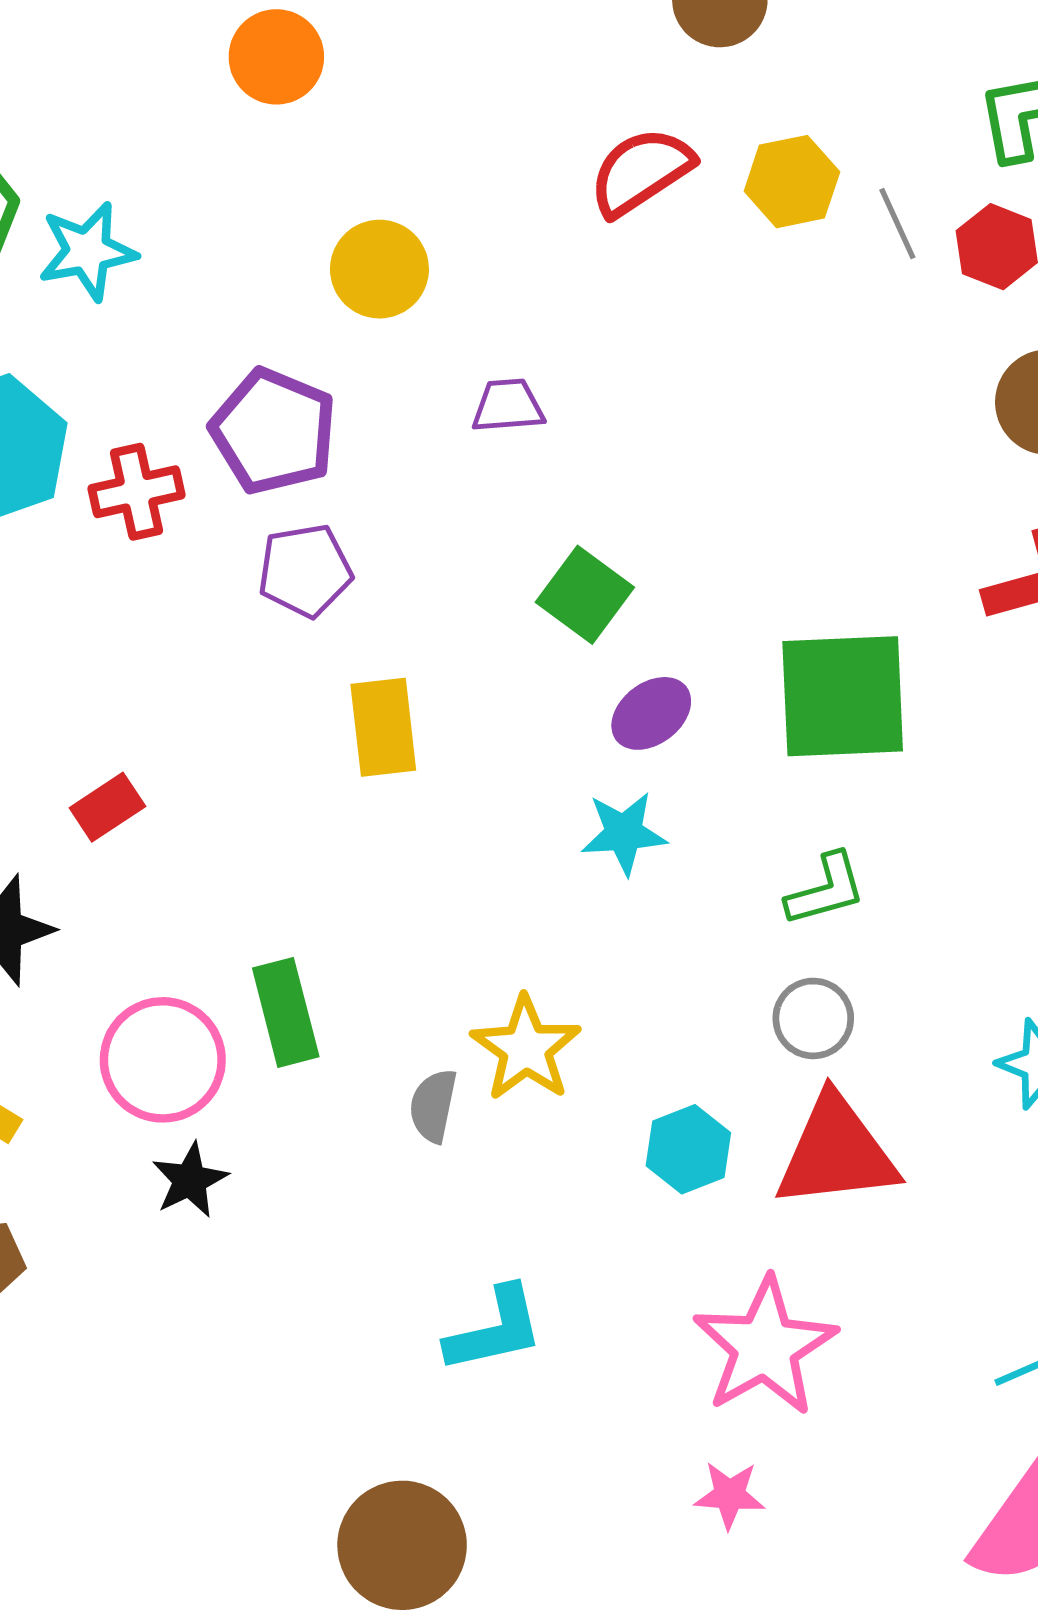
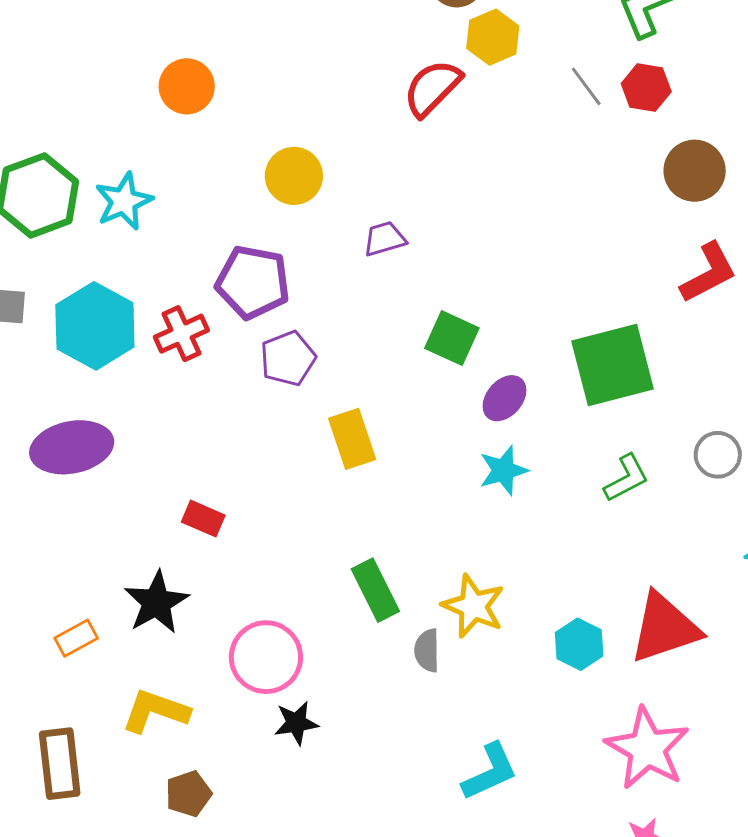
orange circle: (276, 57) -> (187, 86), moved
yellow hexagon: (792, 182) -> (493, 37), moved
red rectangle: (107, 807) -> (203, 519), turned 69
green rectangle: (286, 1012) -> (375, 590), moved
gray circle: (813, 1018) -> (718, 455), moved
black star: (190, 1180) -> (296, 723), turned 30

